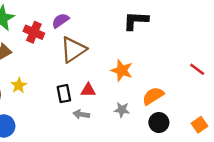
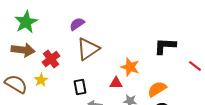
black L-shape: (136, 21) -> (165, 46), moved
red cross: (34, 32) -> (51, 59), moved, turned 30
red triangle: (88, 90) -> (116, 83), moved

